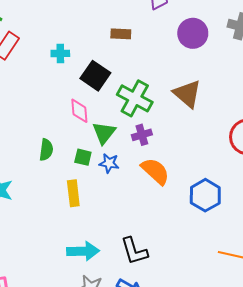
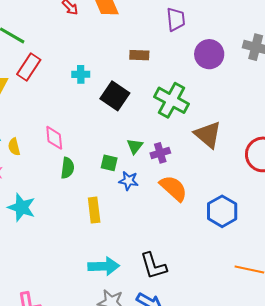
brown triangle: (187, 94) -> (208, 135), moved
green cross: (135, 98) -> (171, 100), moved
pink diamond: (79, 111) -> (54, 138), moved
green triangle: (104, 133) -> (135, 146), moved, size x0.7
green square: (83, 157) -> (109, 163), moved

